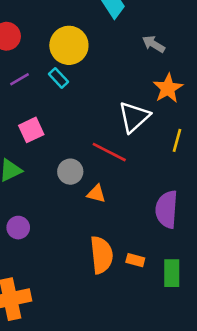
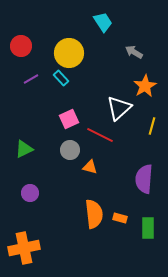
pink square: (31, 130) -> (69, 119), moved

